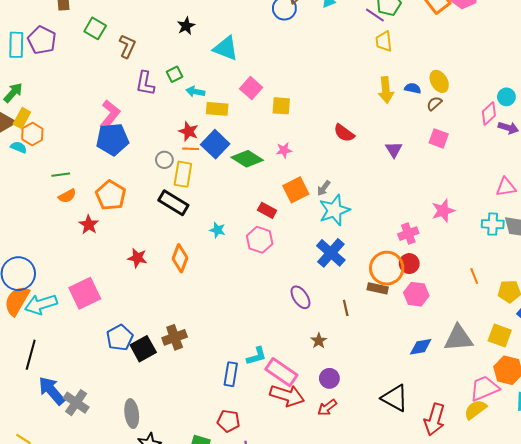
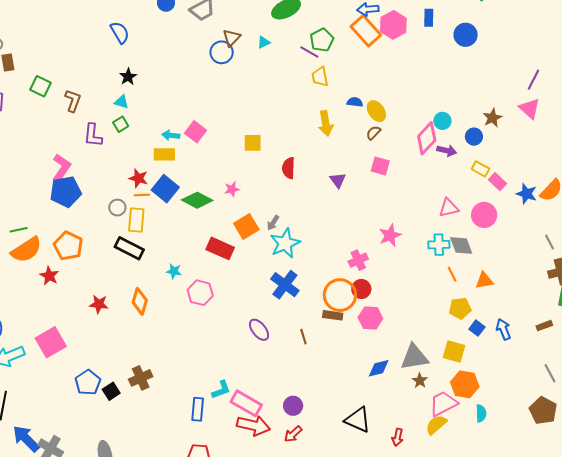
cyan triangle: (226, 48) -> (122, 102), moved, size x0.6
blue semicircle: (413, 88) -> (355, 102), moved
cyan arrow: (195, 92) -> (171, 135), moved
yellow square: (281, 106) -> (253, 143), moved
pink diamond: (489, 114) -> (427, 138), size x1.4
red semicircle: (344, 133) -> (289, 168), turned 60
orange semicircle: (67, 196) -> (26, 250), size x1.8
red rectangle: (267, 210) -> (220, 248), size x1.5
pink hexagon: (260, 240) -> (200, 293), moved
orange line: (474, 276) -> (452, 274), moved
brown star: (319, 341) -> (420, 381), moved
black square: (143, 349) -> (111, 391), size x0.7
red arrow: (435, 419) -> (398, 437), size x0.6

